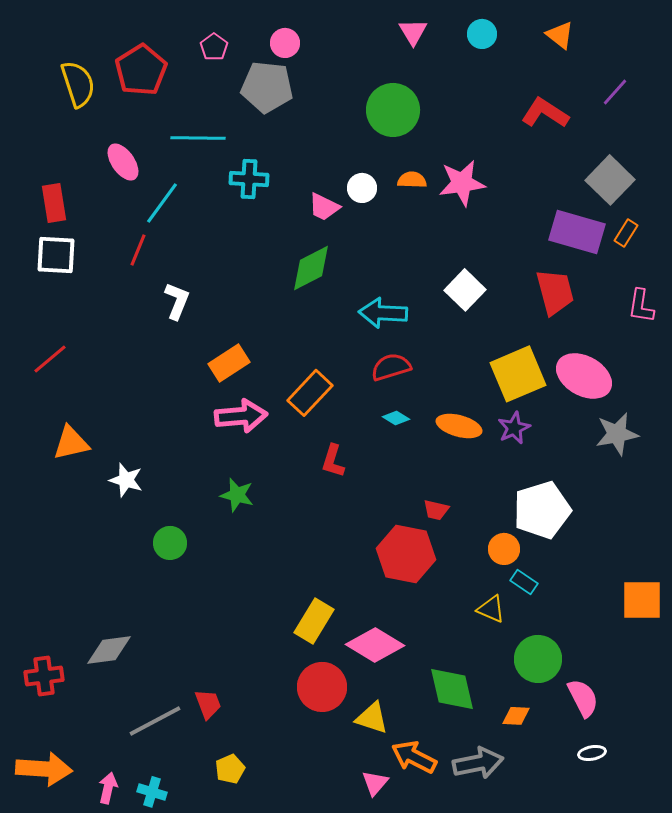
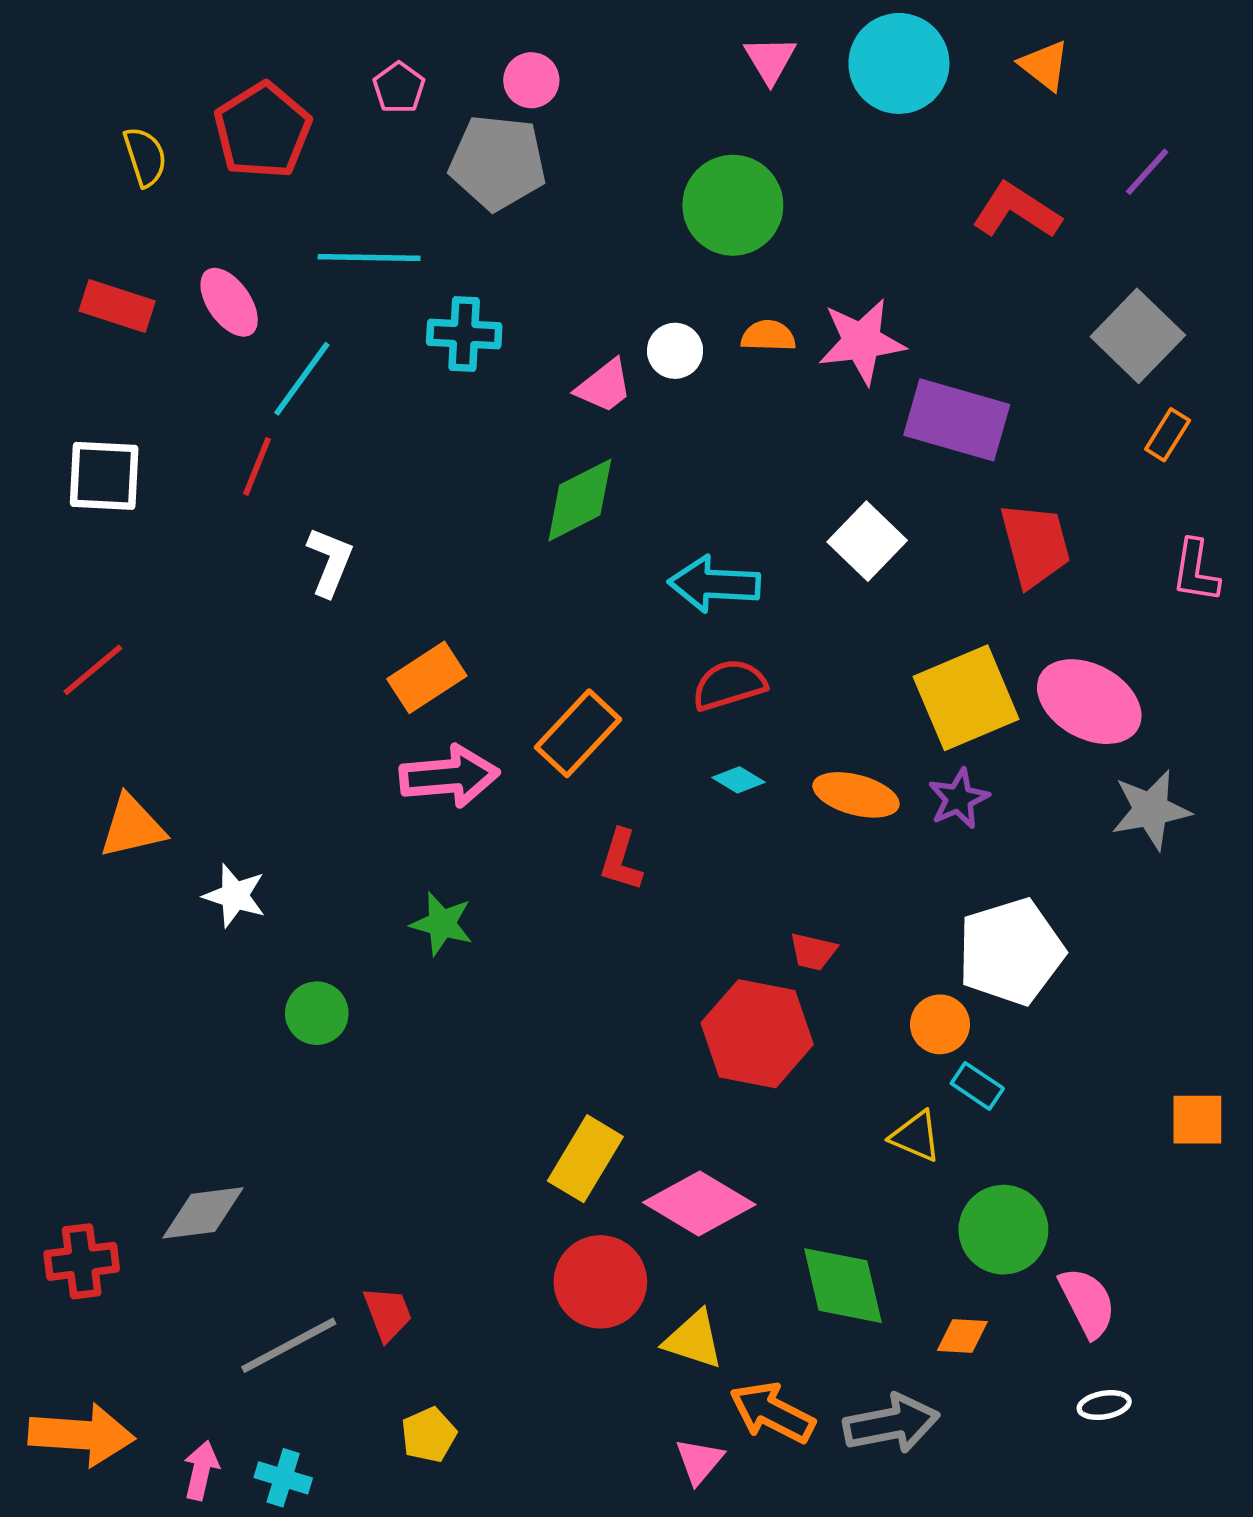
cyan circle: (482, 34) -> (899, 63), size x1.8
yellow semicircle: (78, 84) -> (145, 157), size x0.7
red rectangle: (54, 203) -> (117, 306), moved, turned -63
pink trapezoid: (324, 207) -> (604, 386), turned -64
purple rectangle: (577, 232) -> (957, 420), moved
orange square: (642, 600) -> (1197, 1120), size x0.7

